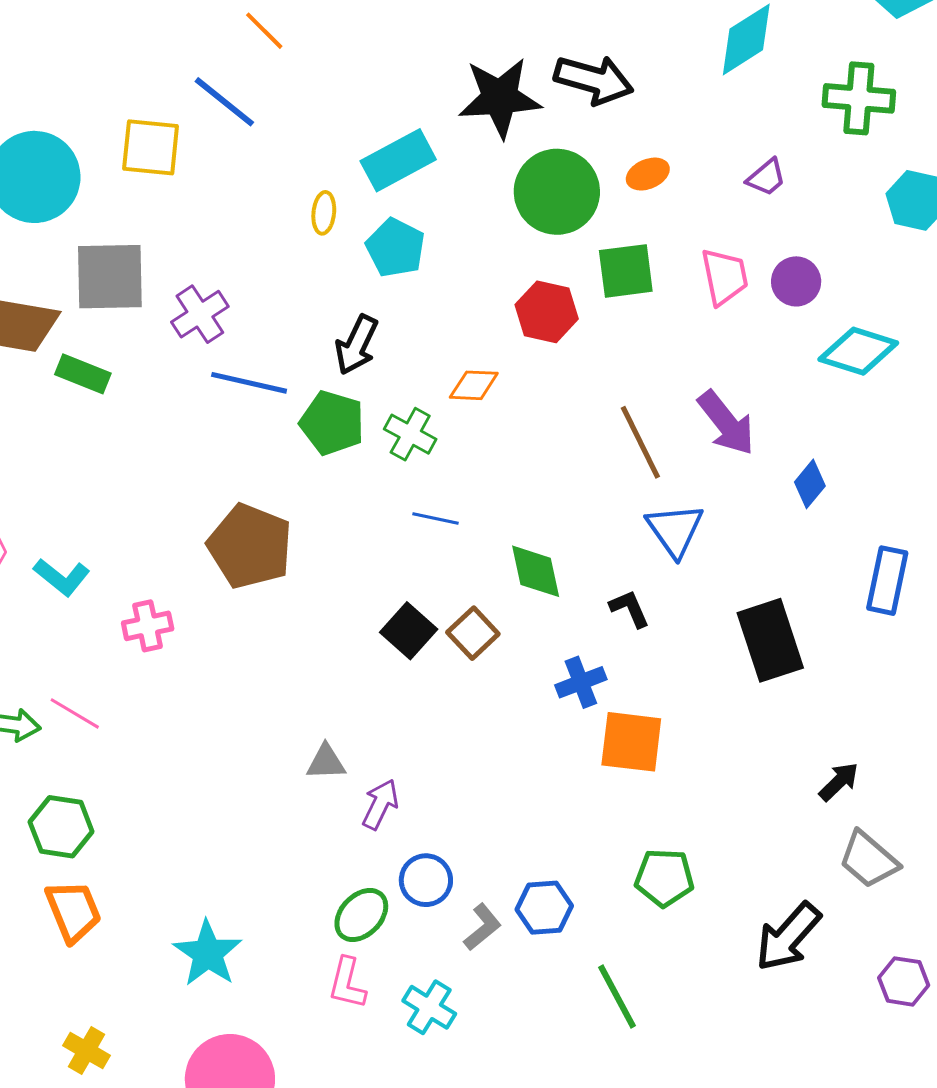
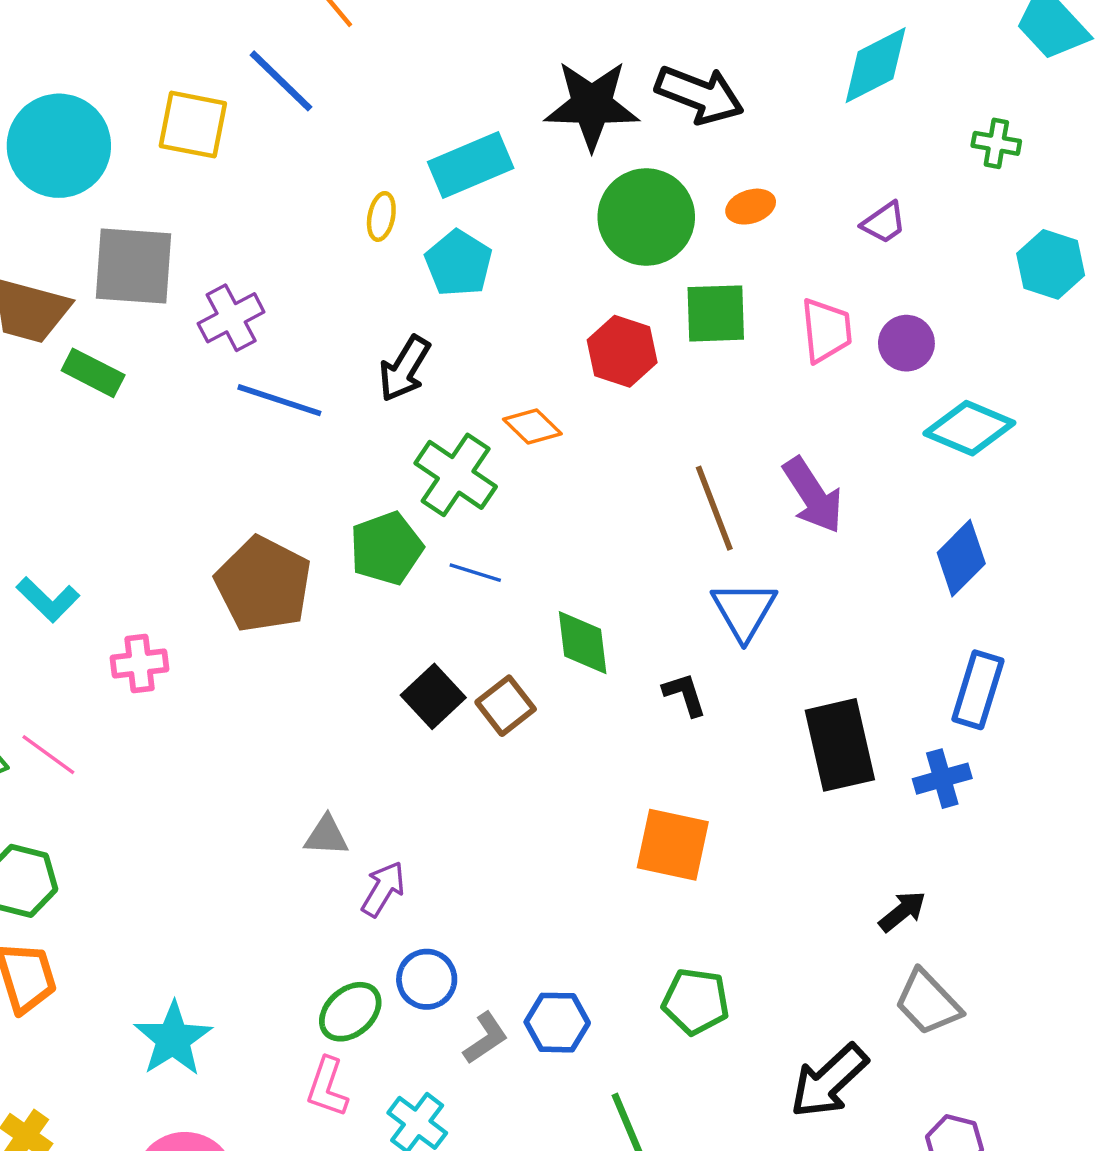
green cross: (859, 98) -> (996, 143), size x0.6
orange diamond: (474, 385) -> (532, 427), turned 36
green pentagon: (332, 423) -> (386, 548), moved, turned 30
green cross: (410, 434) -> (456, 475), size x1.4
blue diamond: (810, 484) -> (961, 558), moved, size x1.4
blue cross: (581, 682) -> (942, 779), moved

